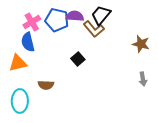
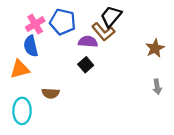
purple semicircle: (75, 16) -> (88, 42), moved
brown star: (141, 44) -> (155, 48), turned 30

